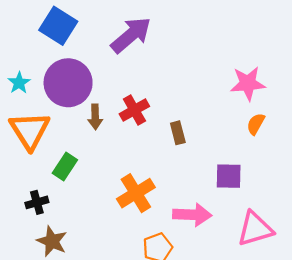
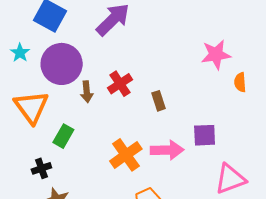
cyan star: (19, 83) -> (20, 53), moved
orange semicircle: (256, 124) -> (240, 82), moved, turned -30
pink arrow: (192, 215) -> (167, 150), moved

